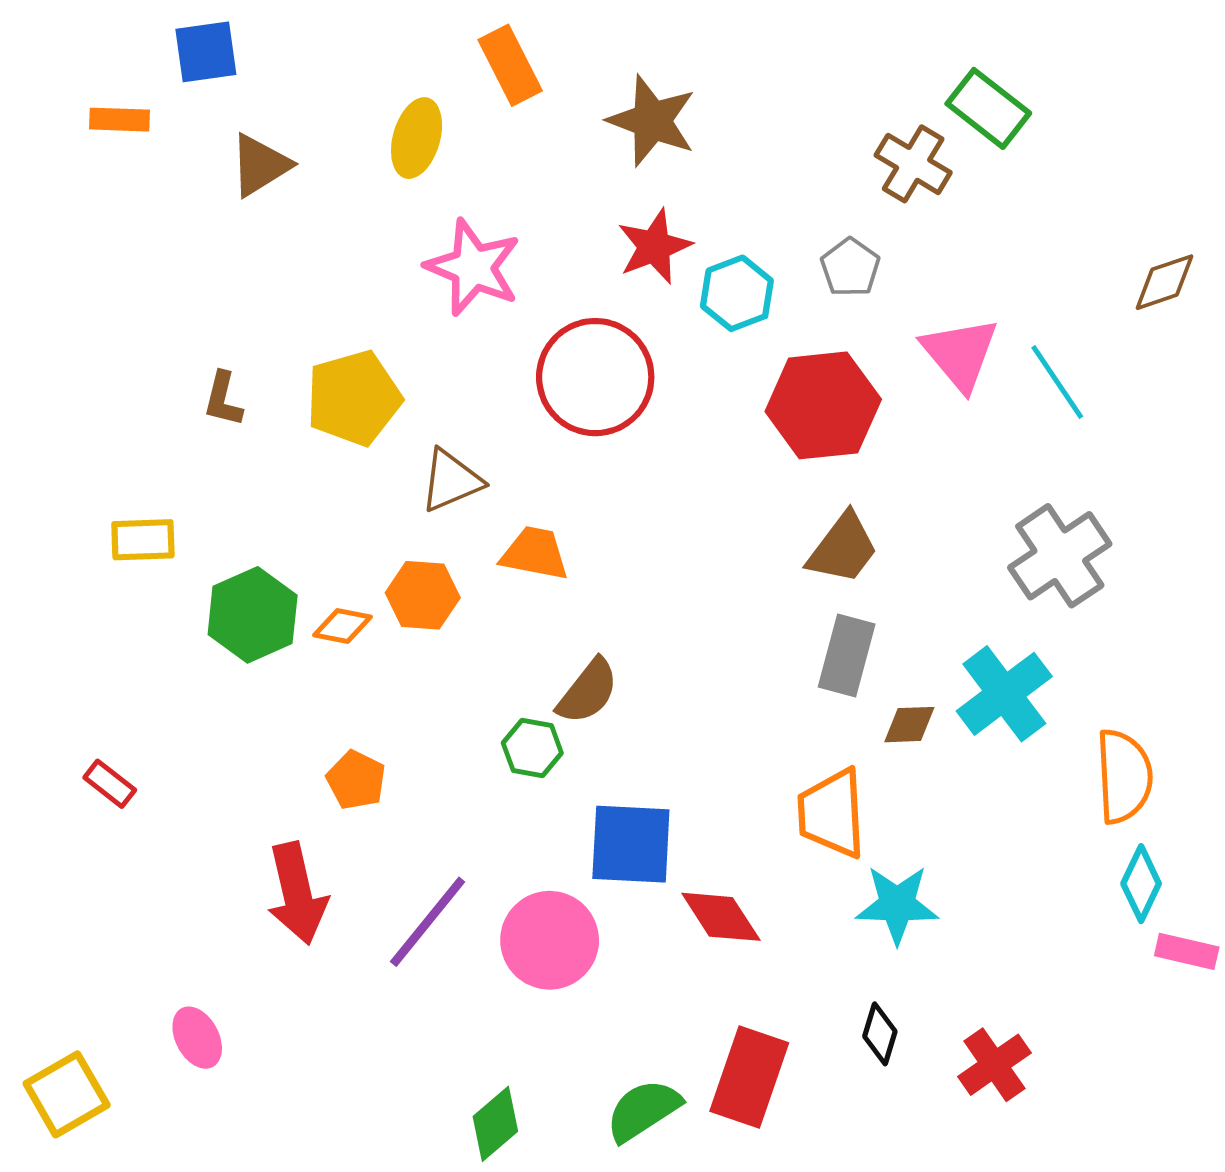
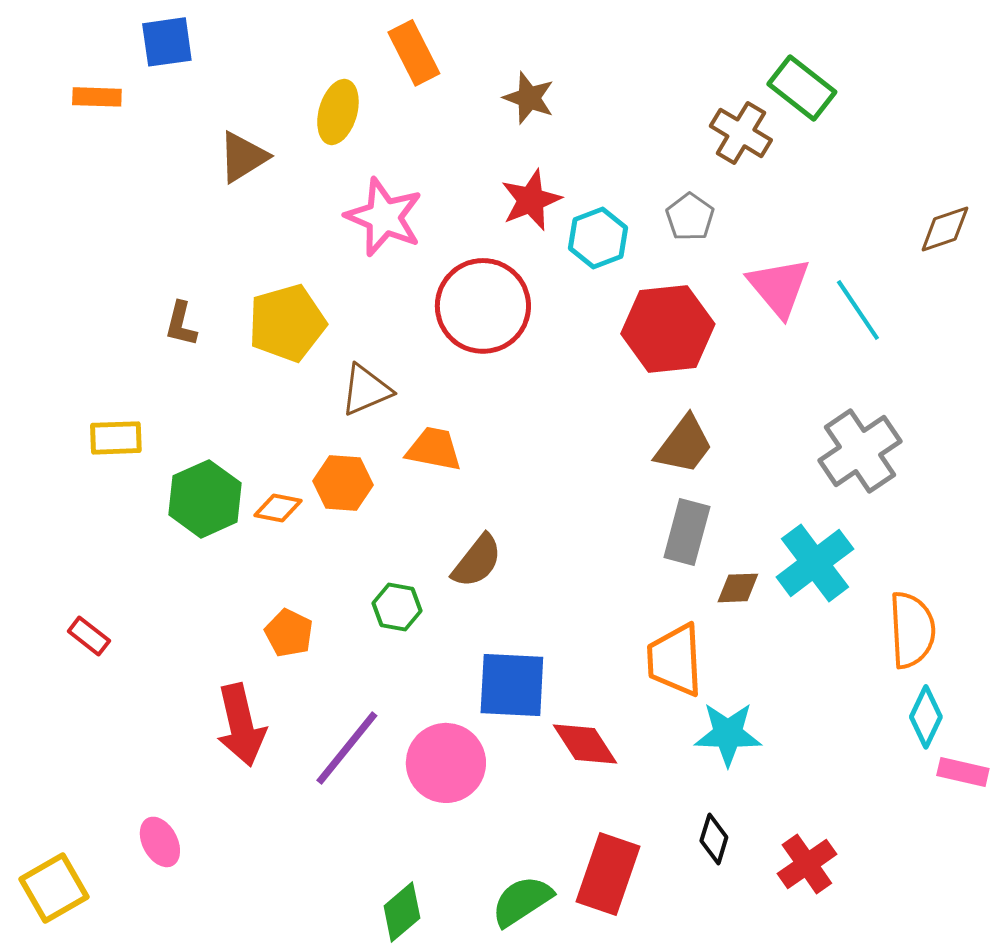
brown star: (652, 121) -> (529, 98), size x0.7
brown triangle: (260, 165) -> (243, 157), moved
green hexagon: (532, 748) -> (397, 607), moved

